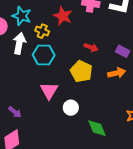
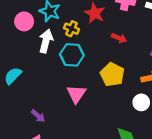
red arrow: (91, 47) -> (119, 38), moved
white circle: (71, 108) -> (141, 102), moved

